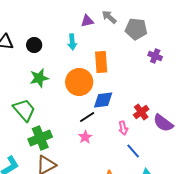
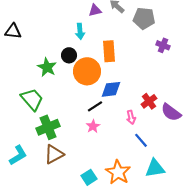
black circle: (34, 45) -> (69, 55), moved
green star: (39, 78) -> (47, 67), turned -30

